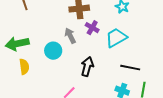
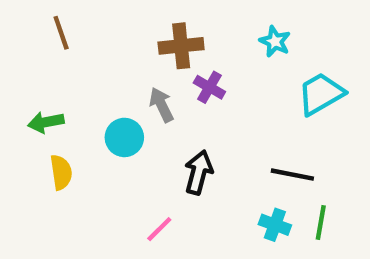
cyan trapezoid: (116, 38) -> (321, 94), moved
green arrow: (17, 44) -> (46, 122), size x0.7

